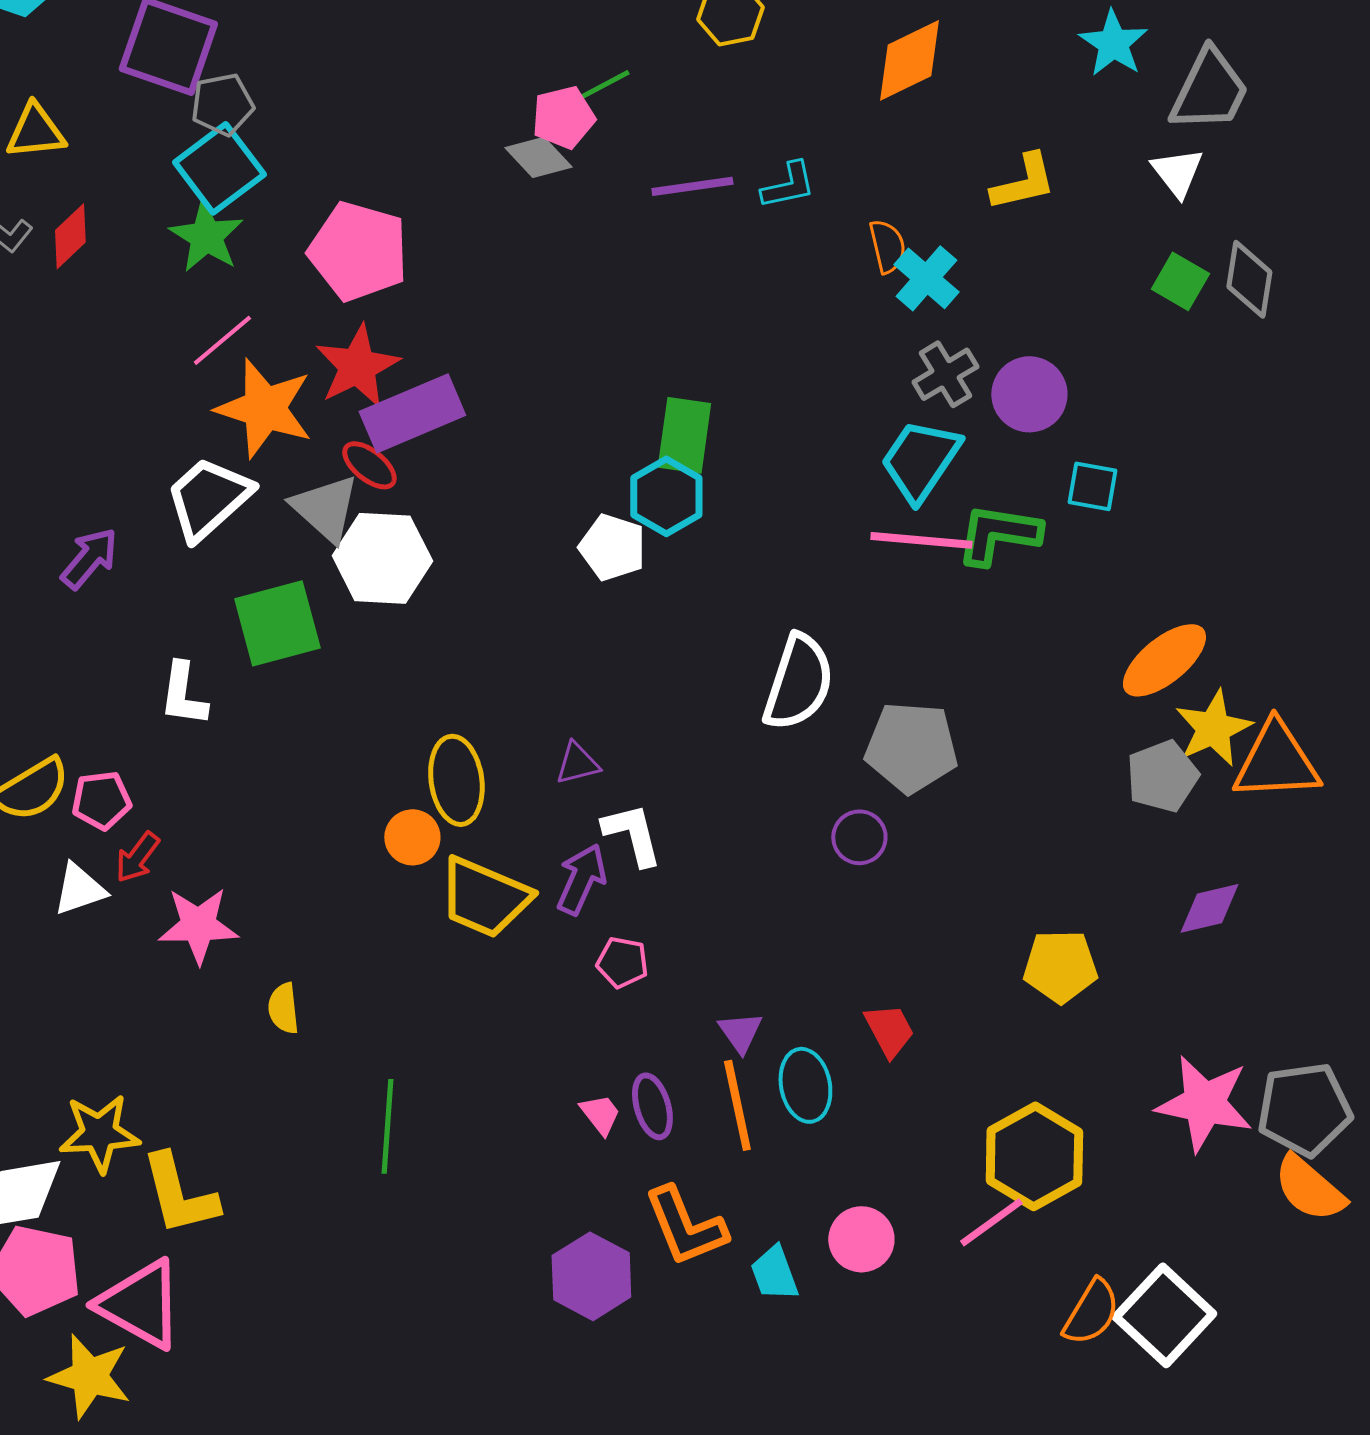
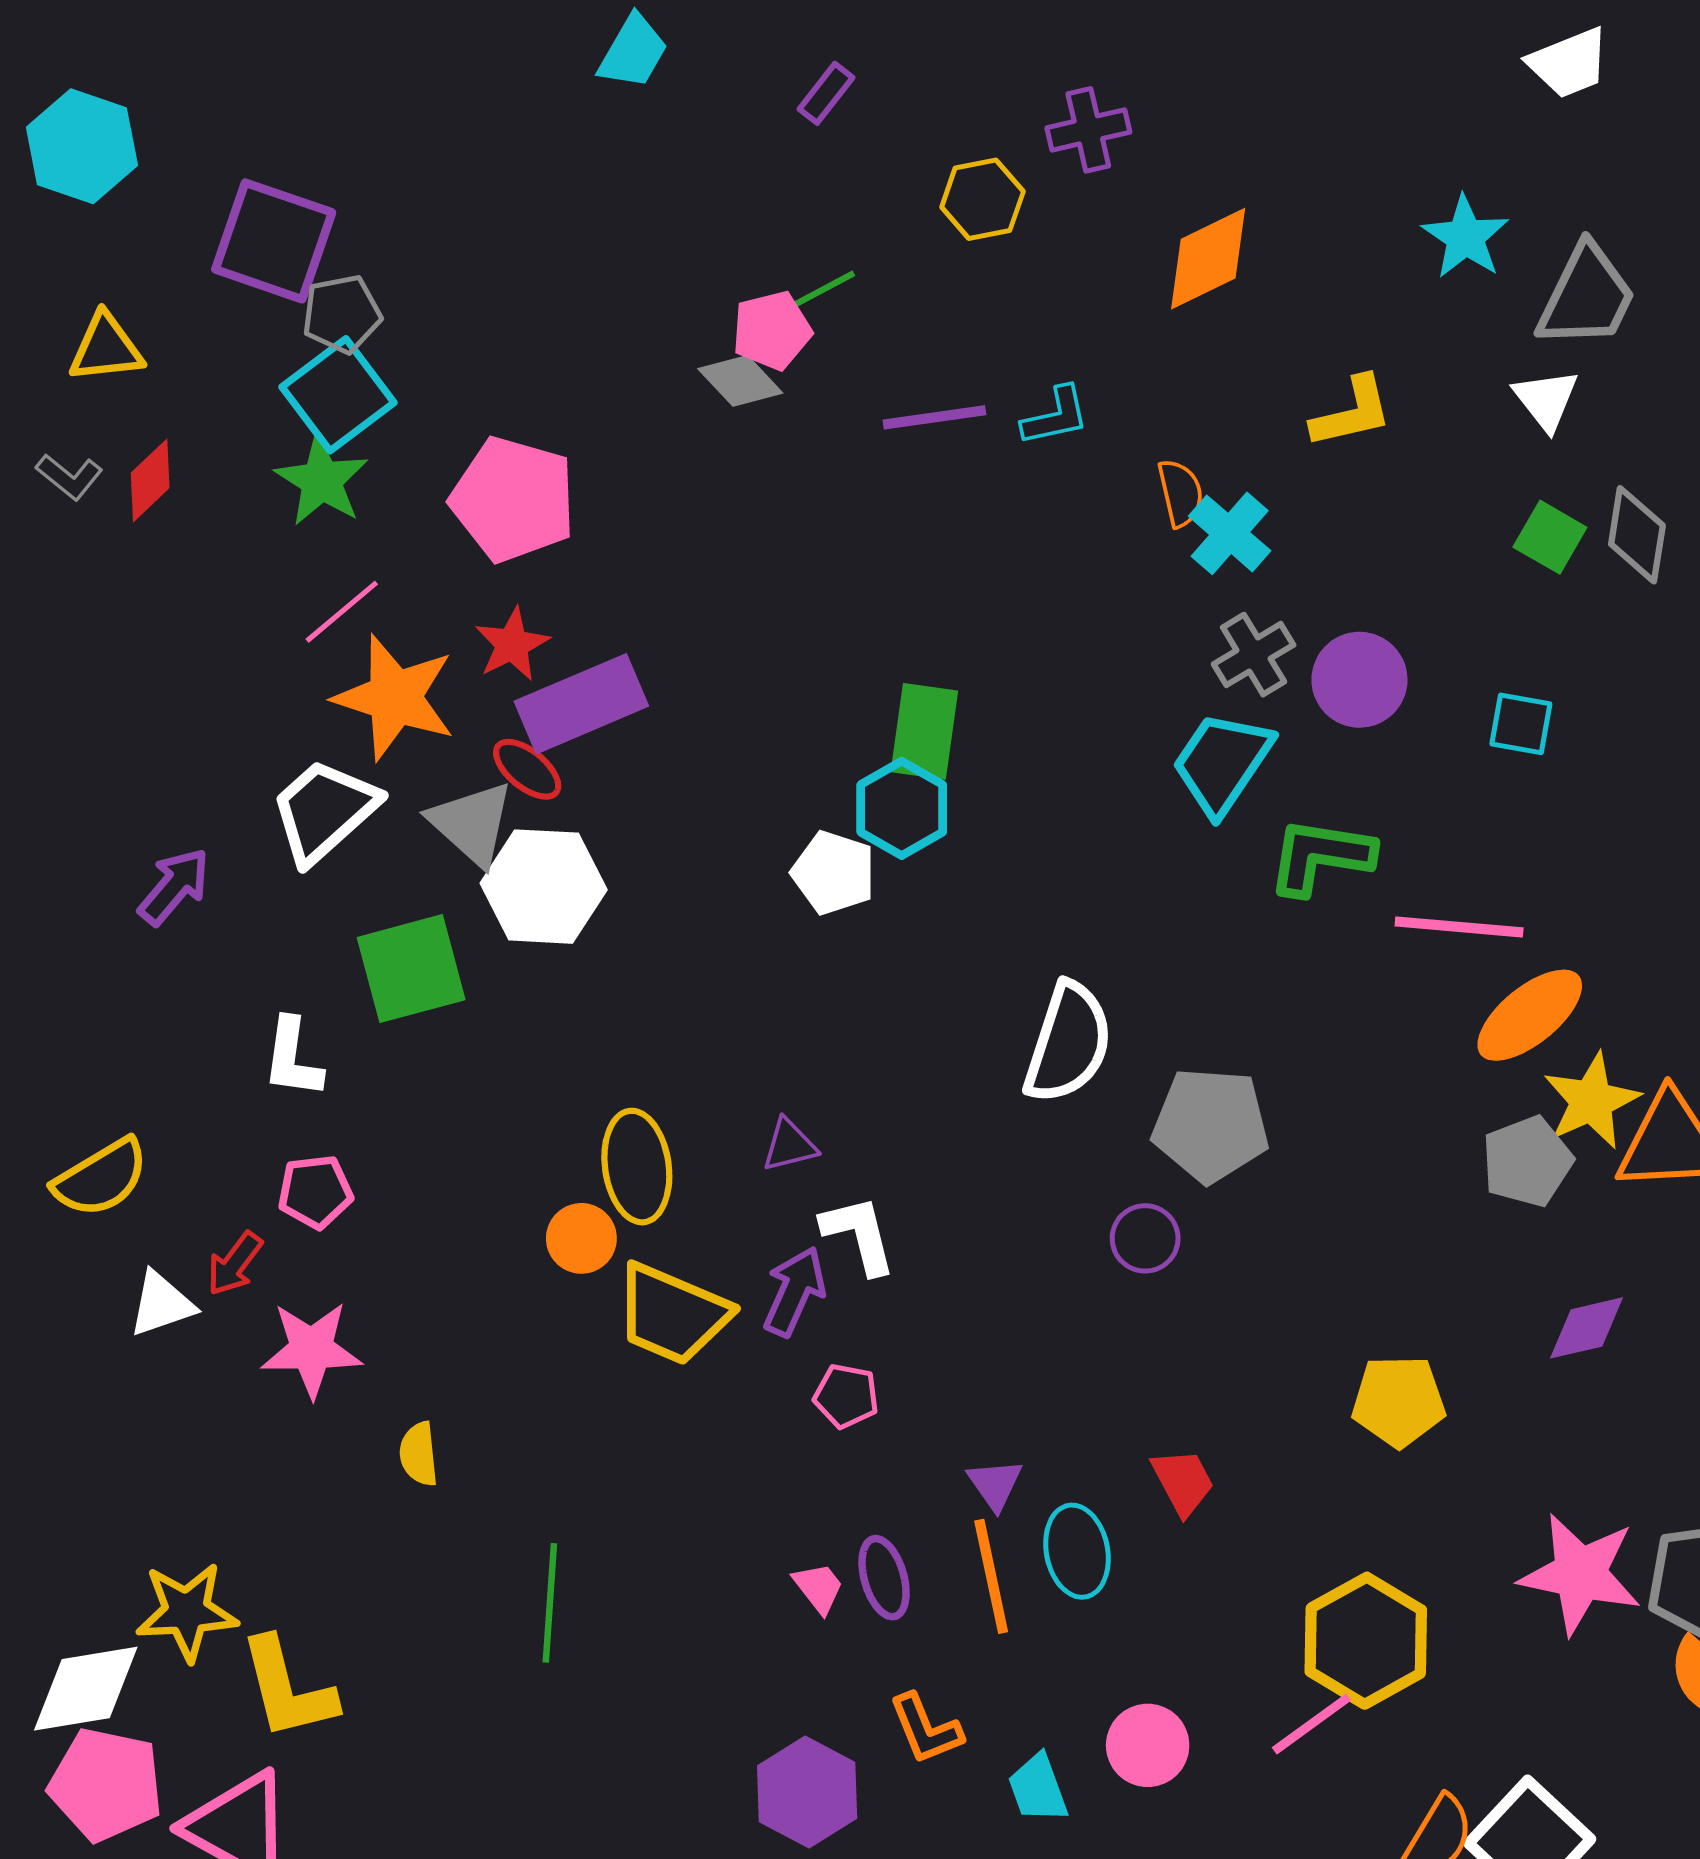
red star: (357, 366) -> (512, 644), size x0.7
cyan square: (1092, 486) -> (1521, 724), moved
pink line: (921, 540) -> (1459, 927), moved
pink pentagon: (101, 800) -> (315, 1192), moved
orange L-shape: (685, 1226) -> (926, 1729), size x0.7

